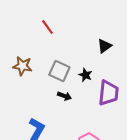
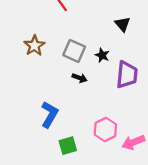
black triangle: (104, 46) -> (123, 24), turned -35
brown star: (22, 66) -> (34, 46), turned 30

